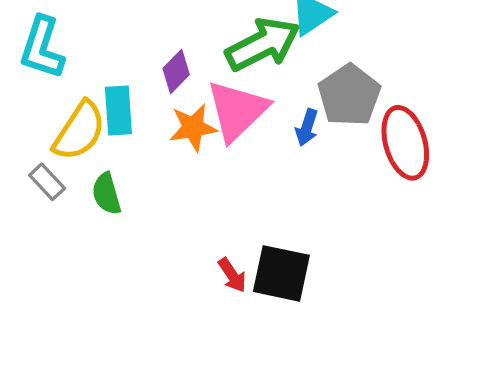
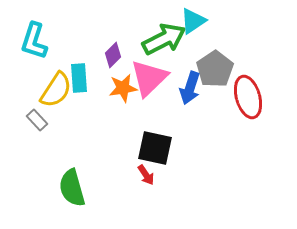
blue arrow: (307, 127) -> (190, 88), size x1.5
green semicircle: (107, 194) -> (72, 188), moved, size x1.5
black square: (281, 273) -> (155, 148), moved

